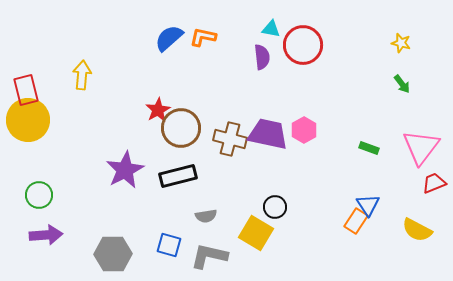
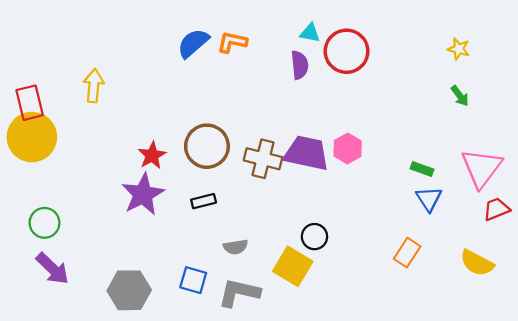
red star: (158, 110) -> (152, 155), moved
black rectangle: (178, 176) -> (204, 201), size x0.6
blue triangle: (368, 205) -> (429, 199), moved
purple arrow: (46, 235) -> (52, 269), turned 48

